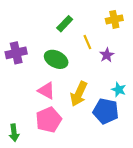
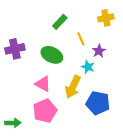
cyan star: (119, 90) -> (88, 67), moved
green arrow: (14, 133) -> (13, 123), turned -84

